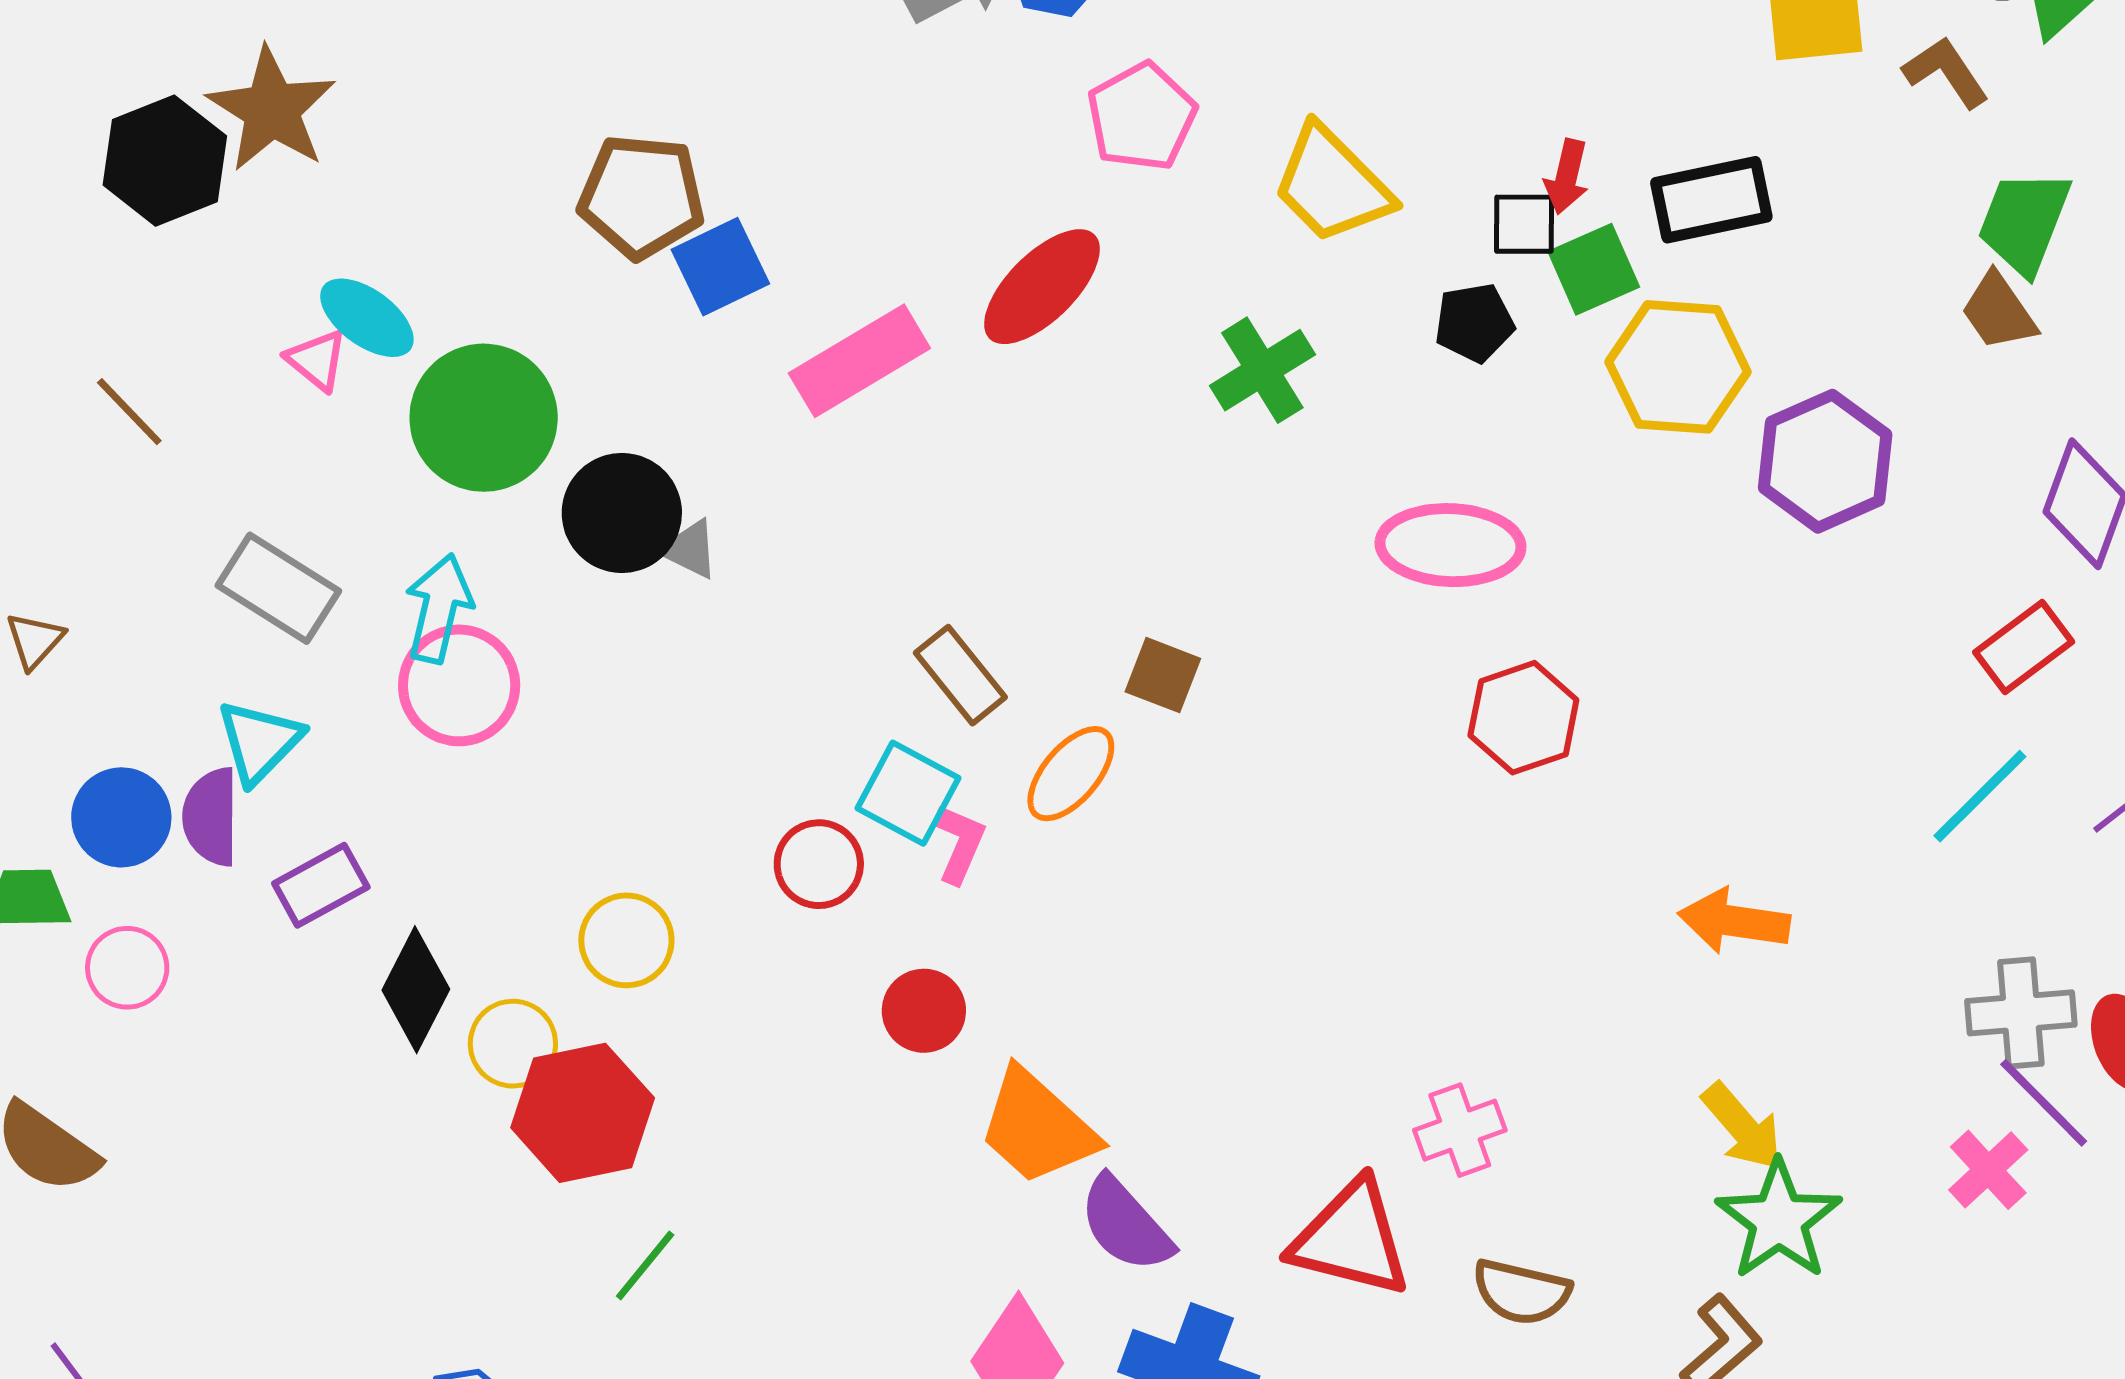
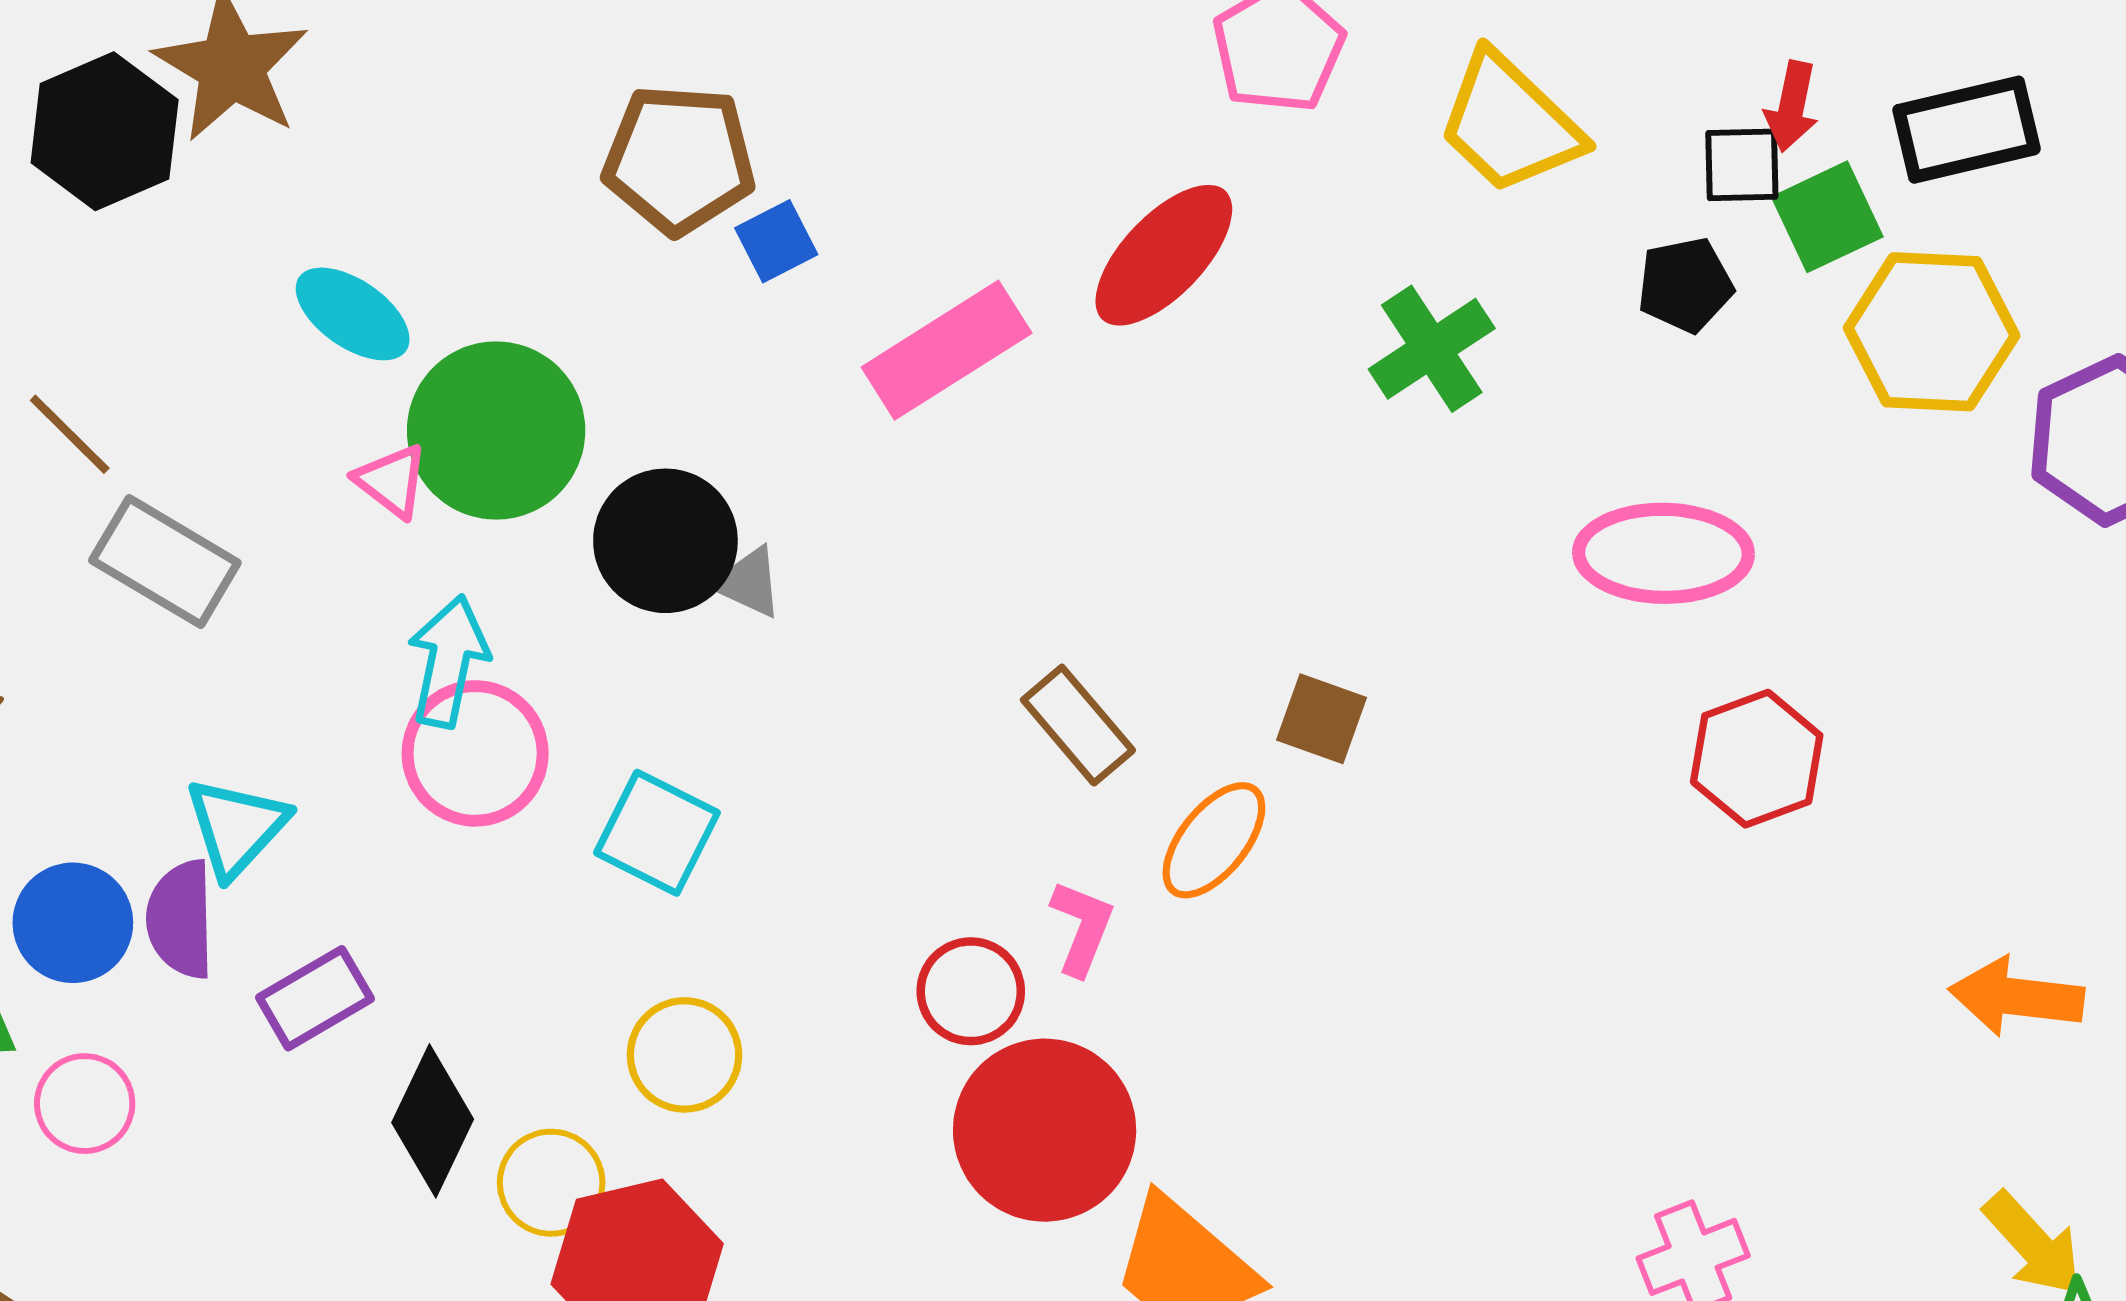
blue square: (720, 267) -> (776, 241), size x0.7
pink triangle: (317, 360) -> (392, 481), moved
gray rectangle: (278, 588) -> (165, 562), moved
cyan square: (908, 793) -> (657, 833), moved
red circle: (819, 864) -> (971, 991), moved
red circle: (924, 1011) -> (1045, 1130), size x1.8

